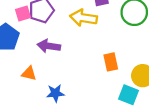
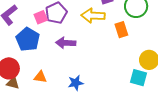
orange rectangle: (111, 62) -> (121, 30), moved
orange triangle: (29, 73) -> (40, 77), moved

